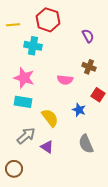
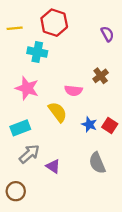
purple semicircle: (88, 36) -> (107, 34), moved
brown cross: (89, 67) -> (101, 76), turned 32
red square: (98, 95) -> (110, 126), moved
cyan rectangle: (23, 102) -> (20, 128), moved, turned -30
yellow semicircle: (50, 118) -> (58, 112), moved

